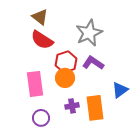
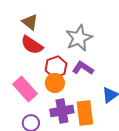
pink rectangle: (35, 84) -> (25, 89), turned -35
purple cross: (72, 106) -> (62, 111), size x1.6

